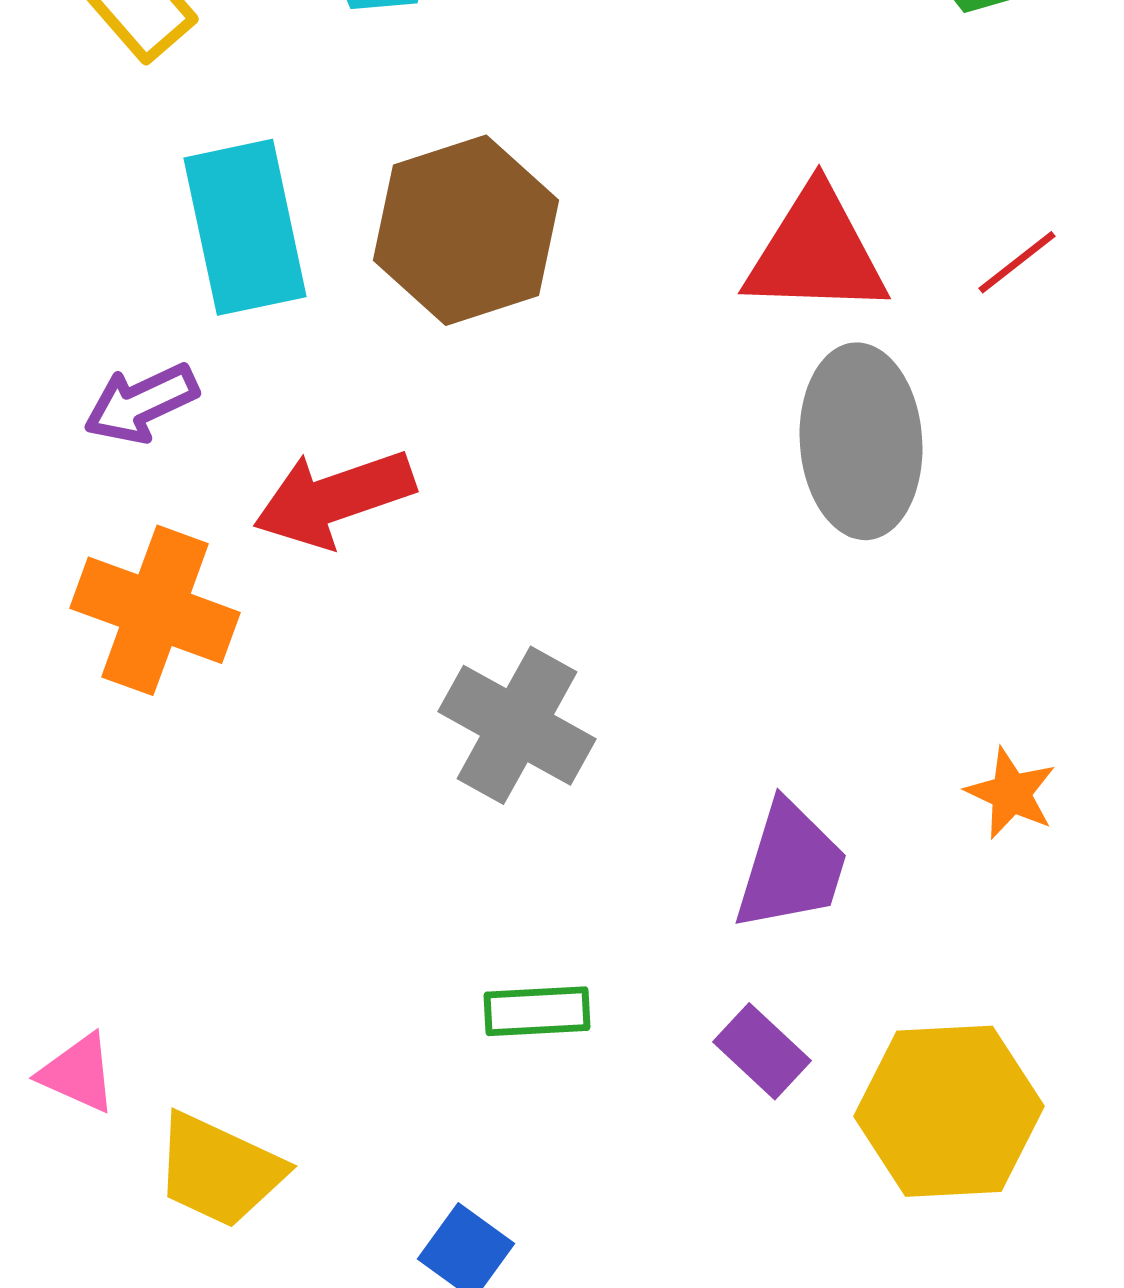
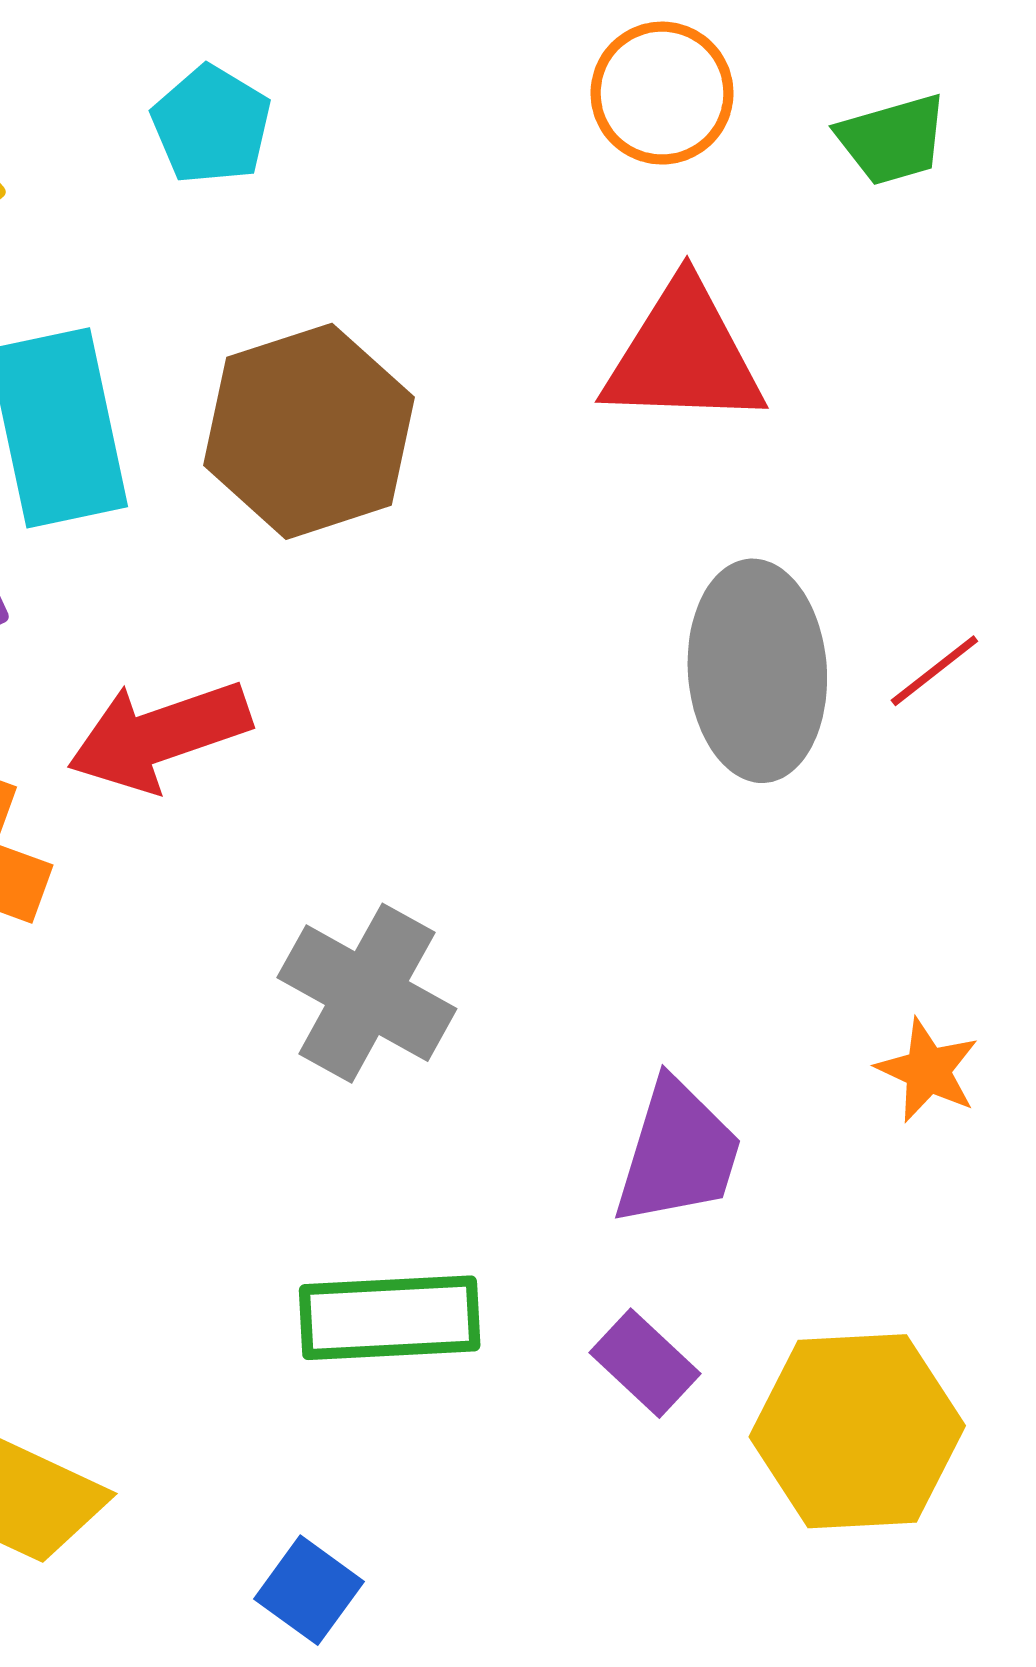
red triangle: (816, 252) -> (684, 355), moved
red line: (1017, 262) -> (934, 671), moved
green rectangle: (537, 1011) -> (390, 1318), size x1.5

